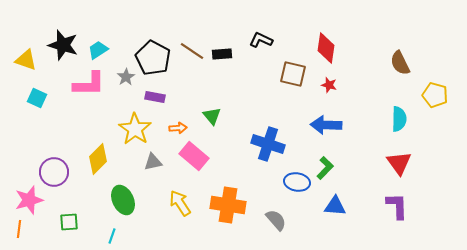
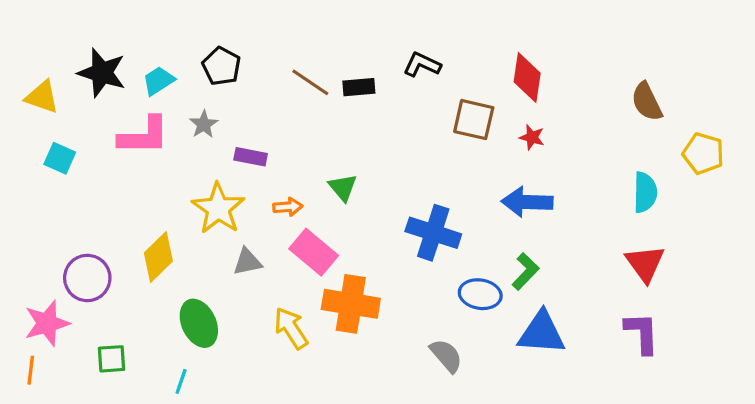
black pentagon: (153, 58) -> (221, 66), moved, size x0.7
orange cross: (228, 205) -> (351, 304), moved
blue triangle: (335, 206) -> (542, 333), size x1.4

